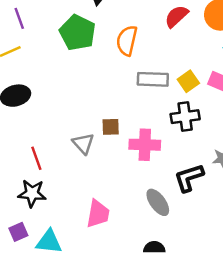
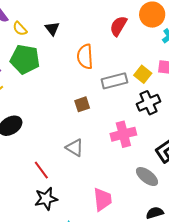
green pentagon: (78, 33) -> (25, 59), moved
brown square: (111, 127) -> (82, 104), moved

